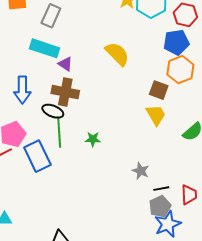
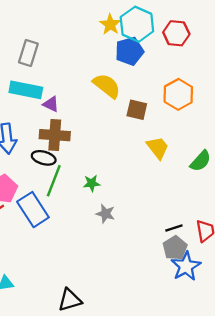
blue pentagon: (176, 42) -> (129, 51), moved
brown square: (159, 90) -> (137, 110), moved
green line: (59, 133) -> (54, 181), turned 32
gray star: (141, 171) -> (105, 214), moved

